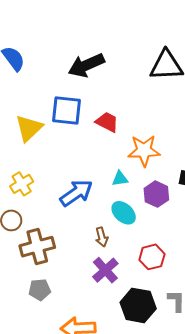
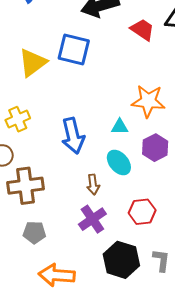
red trapezoid: (107, 122) -> (142, 30), moved
blue arrow: (76, 193) -> (73, 136), turned 104
gray pentagon: (40, 290) -> (34, 232), moved

